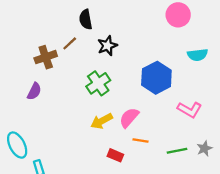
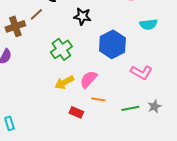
black star: (107, 46) -> (82, 16), moved, turned 30

